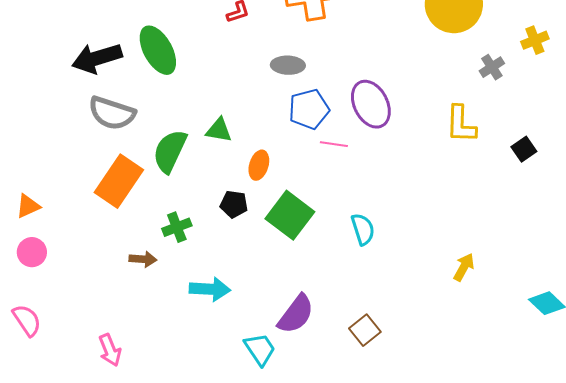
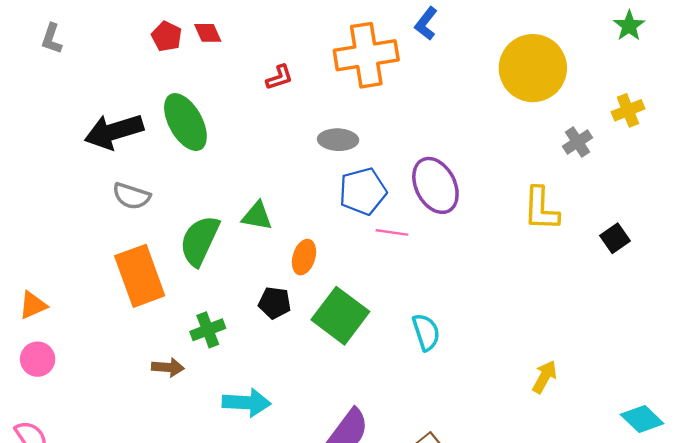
gray semicircle: (112, 113) -> (131, 196), size x0.7
orange rectangle: (119, 181) -> (140, 276), turned -54

